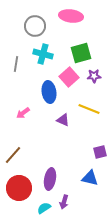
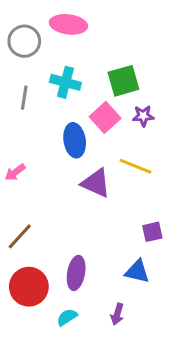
pink ellipse: (71, 16) -> (68, 24), moved
gray circle: (35, 26) -> (24, 41), moved
pink arrow: (23, 113) -> (15, 172), moved
purple triangle: (63, 120) -> (96, 183), size x1.5
purple arrow: (64, 202) -> (117, 314), moved

